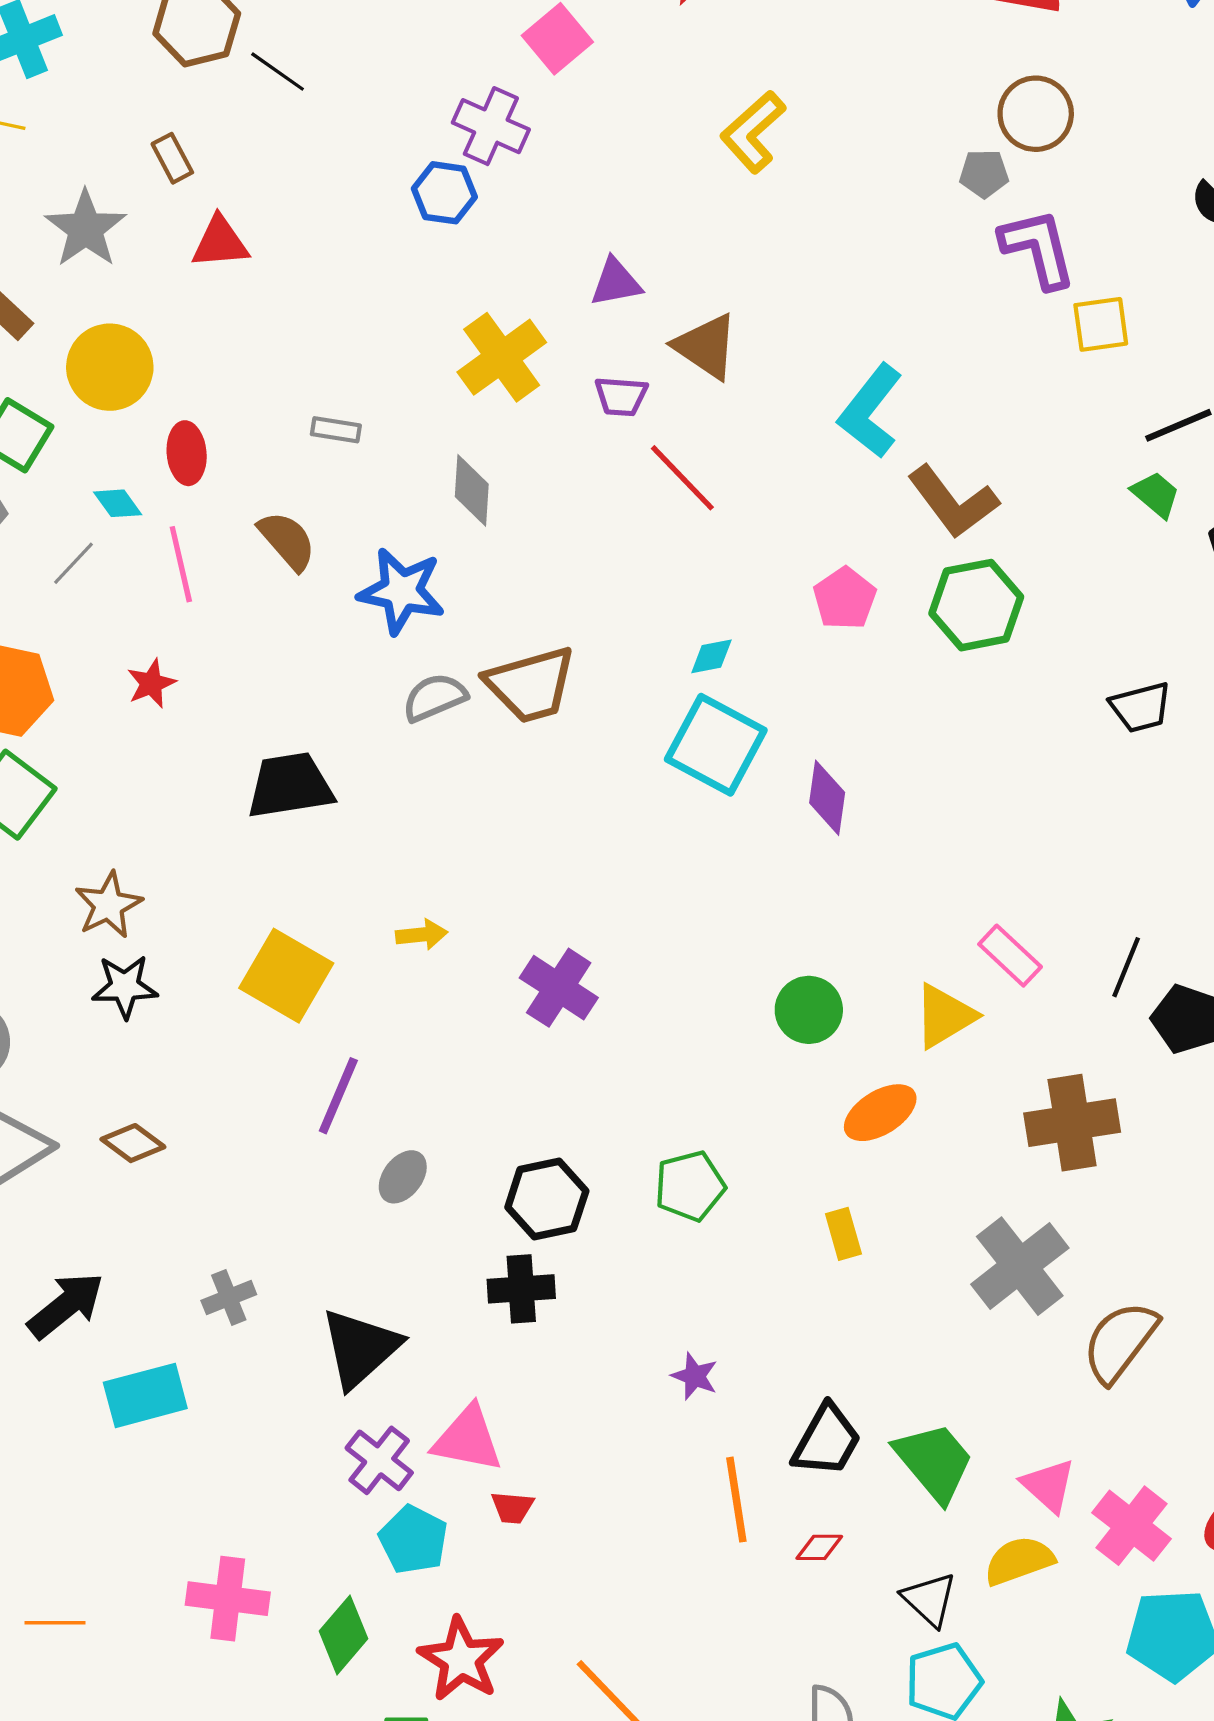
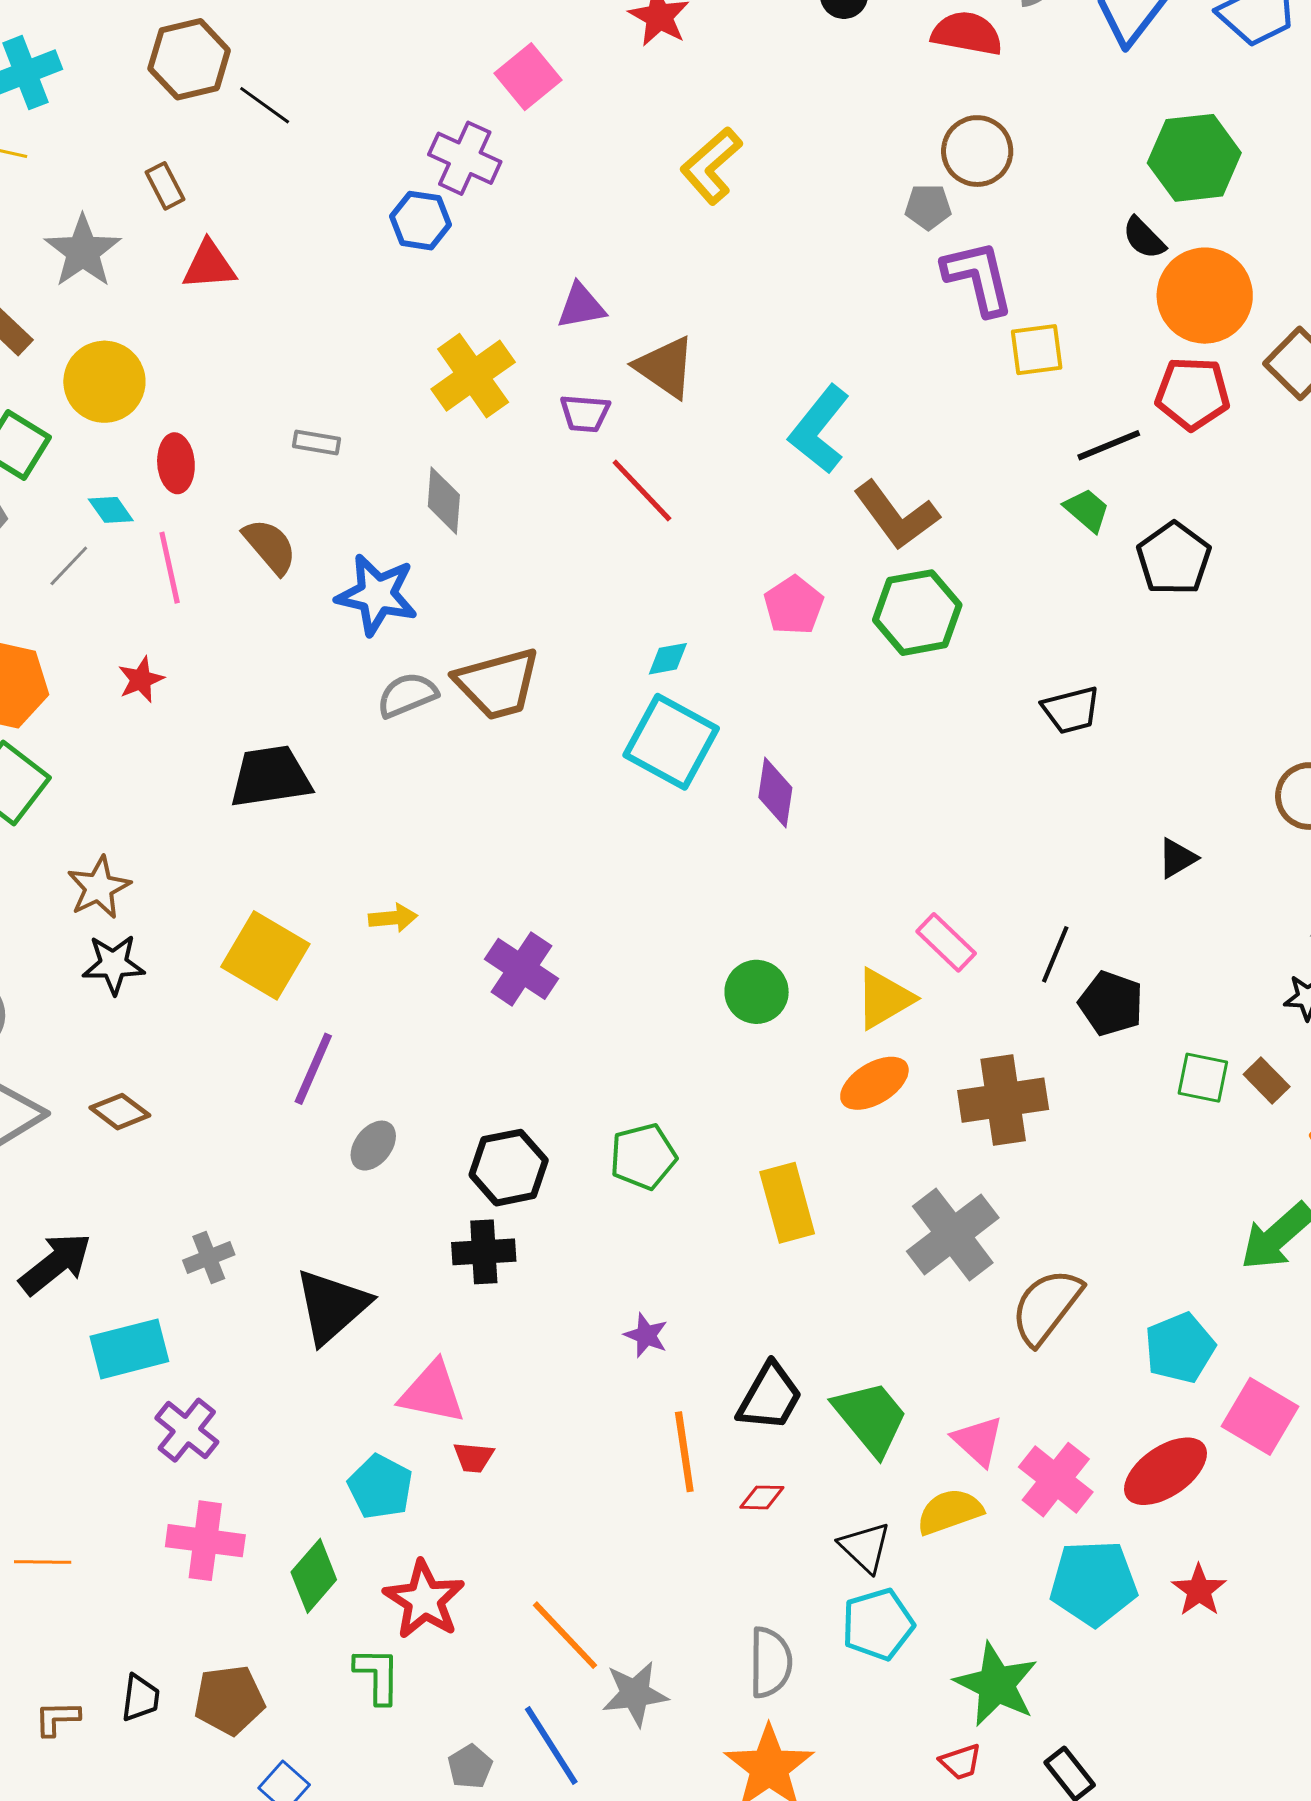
orange ellipse: (880, 1113) -> (874, 1083), moved
yellow rectangle: (843, 1234) -> (787, 1203), size x1.6
purple cross: (379, 1460) -> (187, 1430), moved

